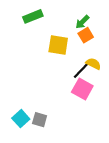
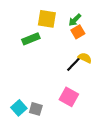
green rectangle: (33, 16) -> (31, 39), moved
yellow square: (58, 45) -> (47, 19), moved
pink square: (82, 89) -> (69, 97), moved

